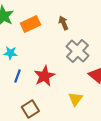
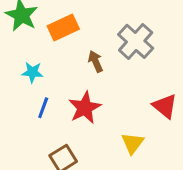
brown arrow: (63, 23) -> (96, 61), moved
gray cross: (77, 51) -> (136, 41), moved

